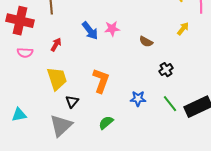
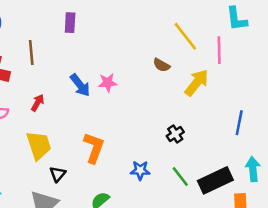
yellow arrow: (183, 29) -> (197, 83), size x1.6
brown semicircle: (146, 42) -> (162, 65), moved

